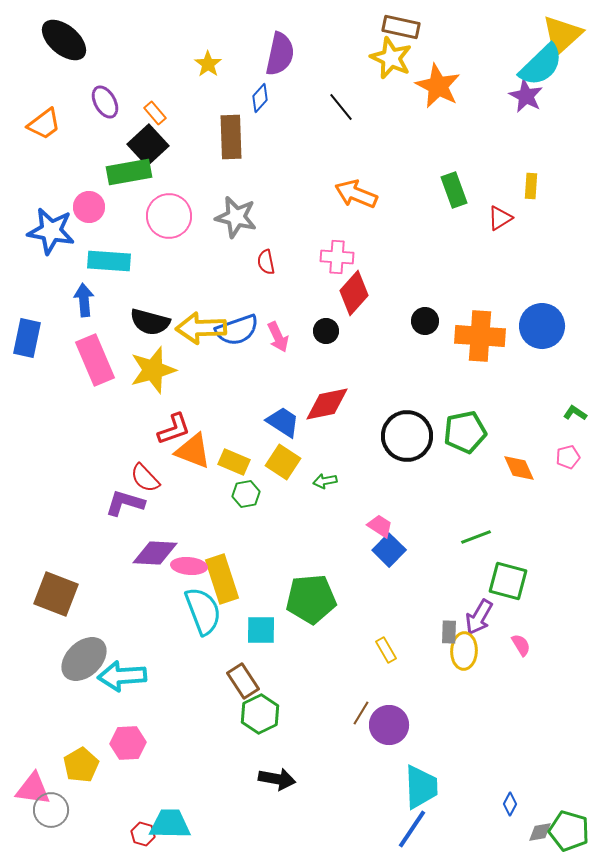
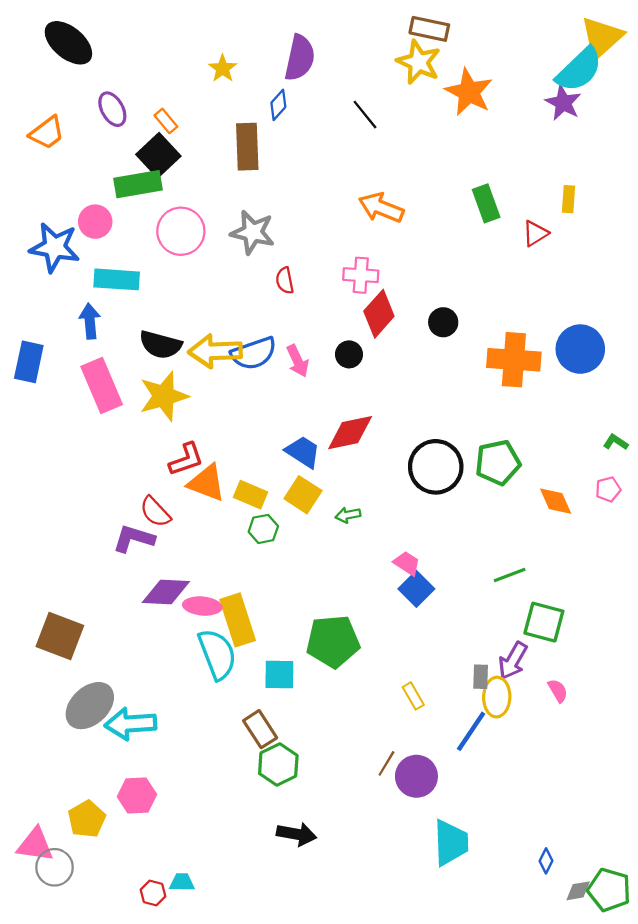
black circle: (425, 321) -> (443, 322), moved
cyan trapezoid: (170, 824) -> (182, 882), size x0.6
blue line: (412, 829) -> (471, 731), moved

